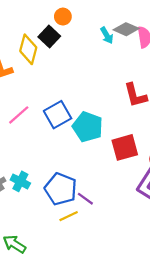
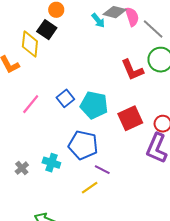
blue square: (58, 115) -> (65, 98), size x0.7
cyan cross: (20, 181) -> (51, 163), moved
blue pentagon: (61, 189) -> (83, 145), moved

